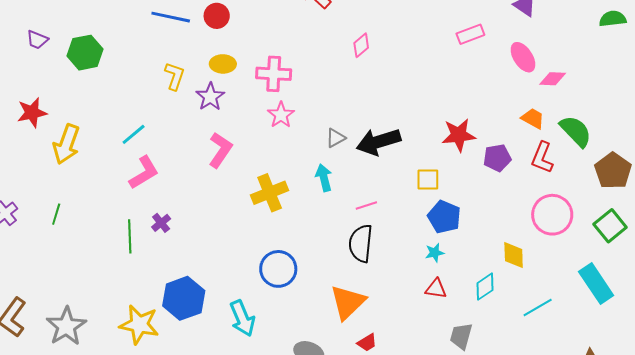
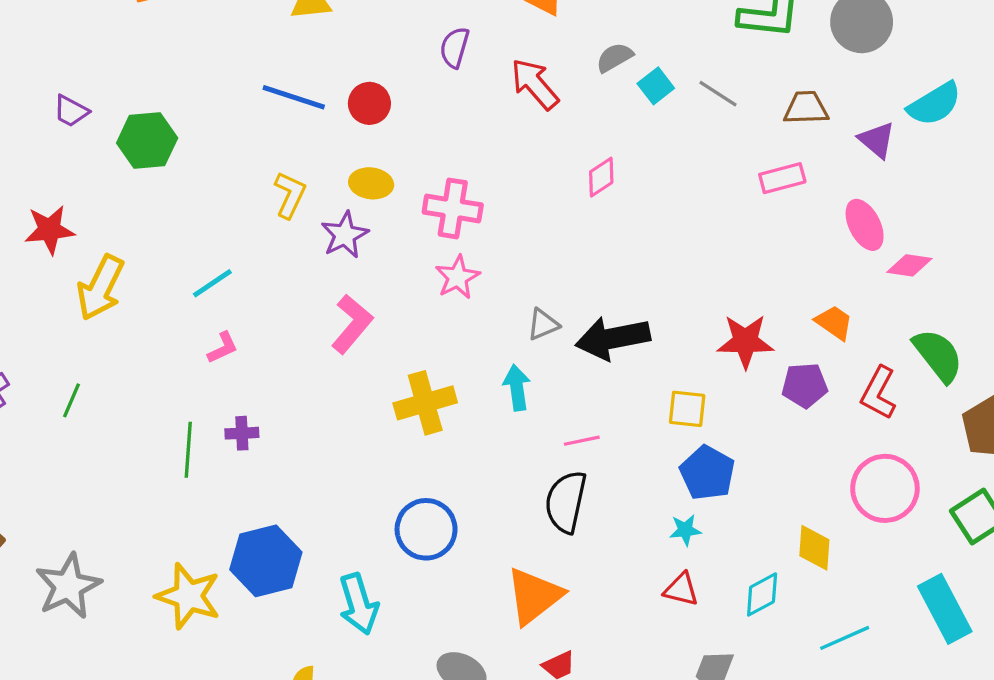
orange trapezoid: (533, 118) -> (834, 322), moved
pink L-shape: (144, 173) -> (223, 348), size x0.6
purple cross: (161, 223) -> (242, 433), turned 30

